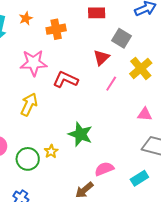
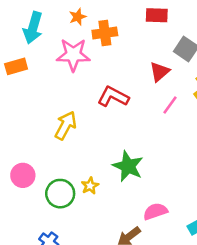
orange star: (26, 18) -> (78, 17), moved
pink star: (34, 63) -> (73, 55), moved

